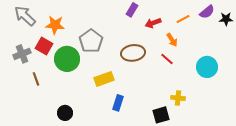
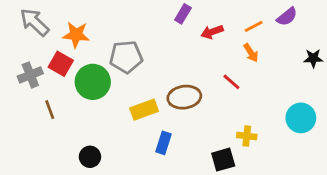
black star: (226, 19) -> (313, 58), moved
orange arrow: (172, 40) -> (251, 53), moved
gray pentagon: (91, 41) -> (126, 57), turned 30
brown ellipse: (133, 53) -> (184, 97), moved
cyan circle: (207, 67) -> (301, 118), moved

